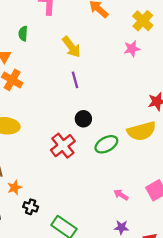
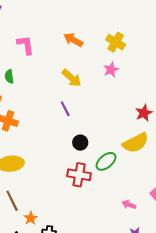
yellow arrow: (71, 47) -> (72, 78), moved
red cross: (63, 146) -> (79, 175), moved, turned -30

